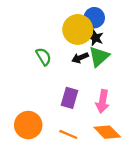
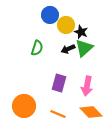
blue circle: (94, 18) -> (50, 15), moved
yellow circle: (78, 29) -> (66, 25), size x0.7
green semicircle: (44, 57) -> (37, 48), turned 49

